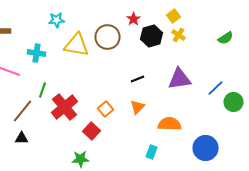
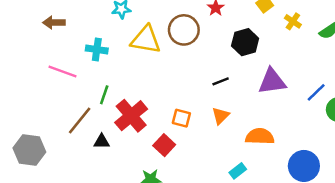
yellow cross: (178, 35) -> (293, 21), moved
black hexagon: (152, 36) -> (245, 42), moved
orange square: (106, 109) -> (181, 118), turned -35
black triangle: (22, 138) -> (102, 141), moved
cyan rectangle: (152, 152) -> (238, 171), turned 32

